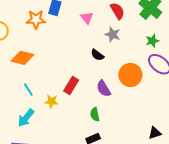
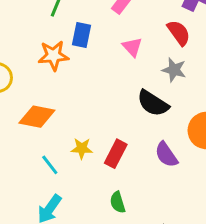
black semicircle: (97, 55) -> (153, 103), size x1.5
yellow star: (51, 101) -> (82, 148), moved
green semicircle: (95, 114) -> (118, 202), moved

